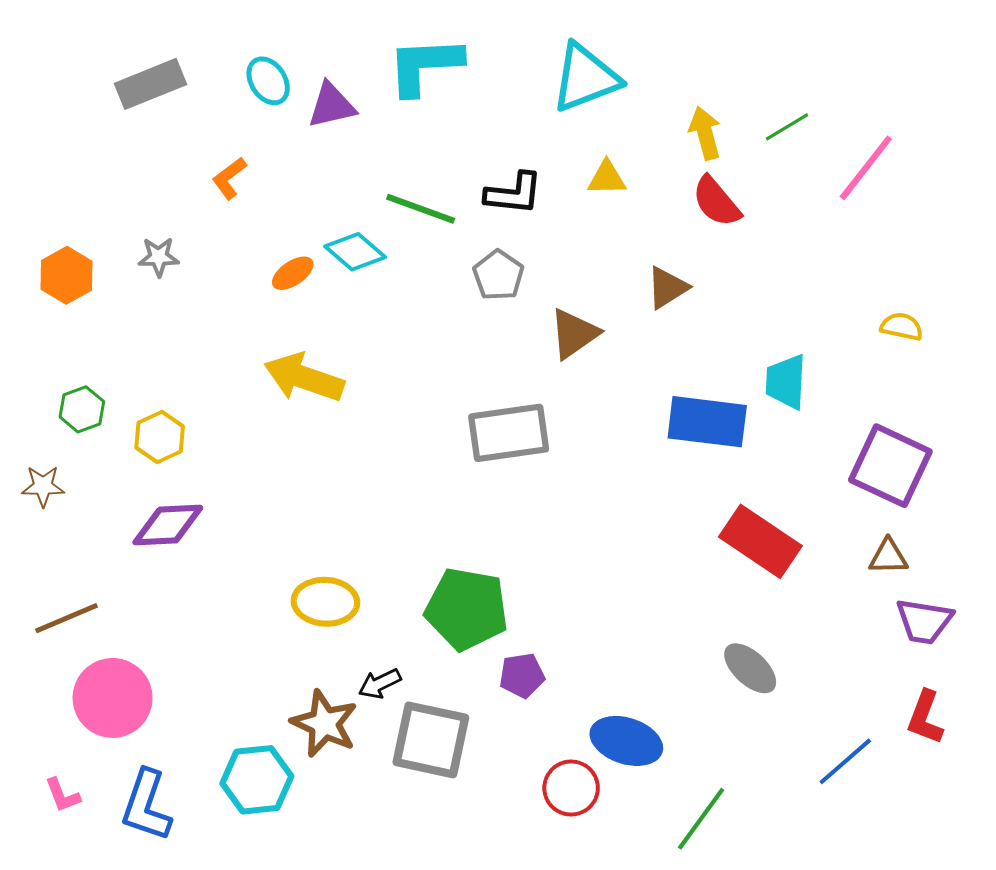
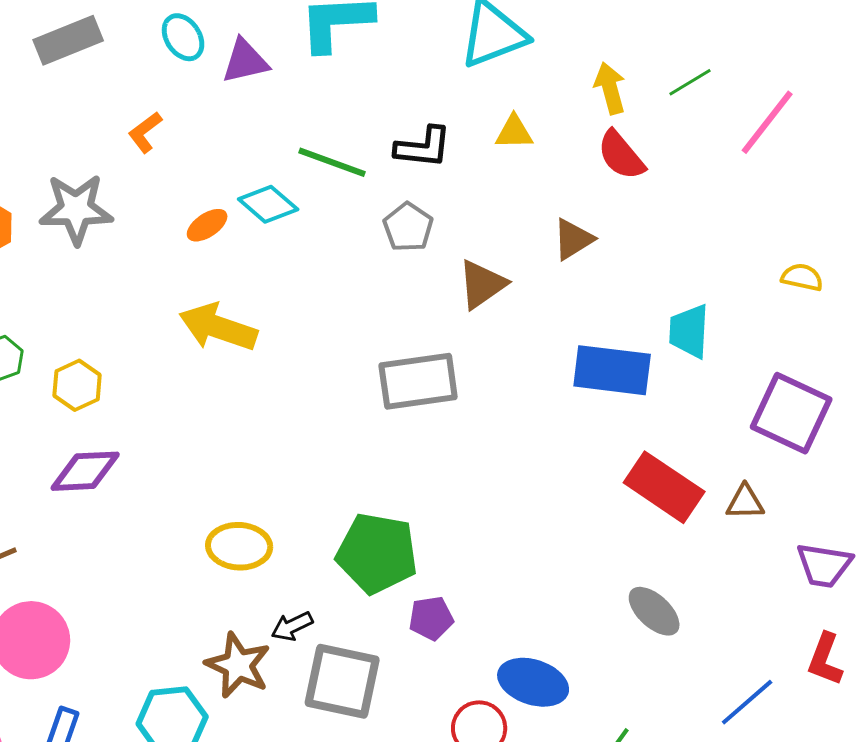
gray star: (159, 257) -> (76, 209), size x1.8
brown triangle: (888, 557) -> (745, 502), moved

